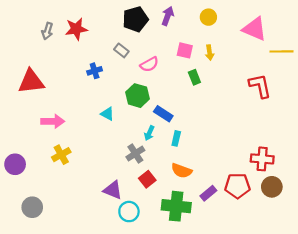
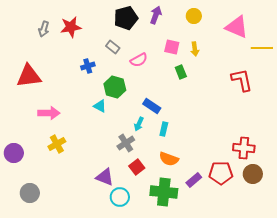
green hexagon: (138, 96) -> (115, 87), moved

